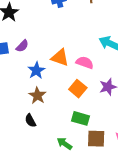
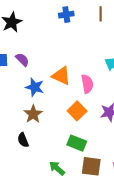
purple semicircle: (22, 46) -> (22, 60), turned -96
pink semicircle: (85, 63) -> (87, 84), turned 54
blue star: (36, 70) -> (35, 87), turned -30

